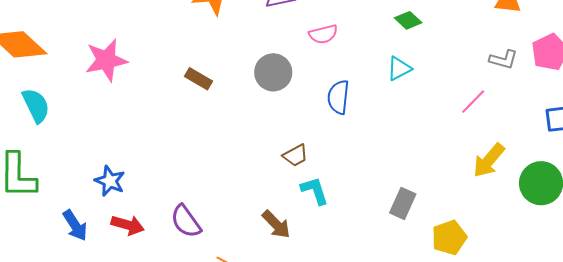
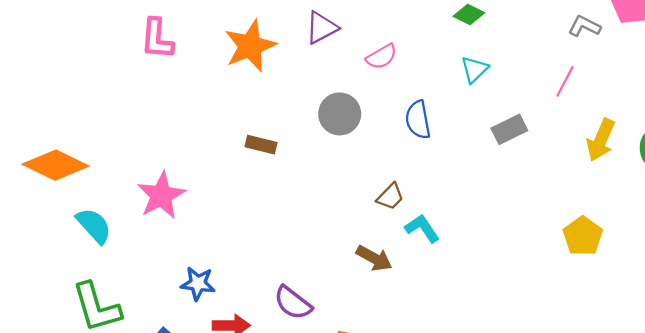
gray L-shape: (504, 59) -> (584, 26), turned -152
pink star: (106, 60) -> (161, 195), moved
gray rectangle: (403, 203) -> (509, 129), moved, turned 56
brown arrow: (276, 224) -> (374, 258), moved

